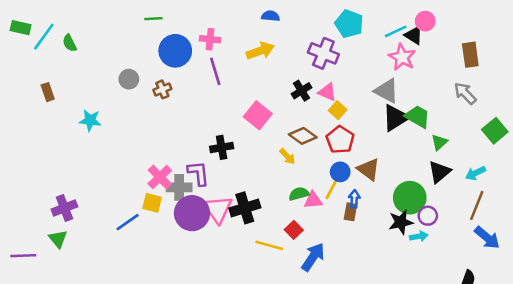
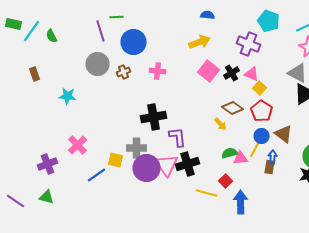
pink cross: (210, 39) -> (158, 71), moved
purple line: (215, 71) -> (100, 31), moved
gray circle: (129, 79) -> (98, 64), size x1.5
pink square: (258, 115) -> (208, 71), moved
black cross: (222, 147) -> (154, 117), moved, size x1.4
purple L-shape: (198, 173) -> (178, 137), moved
pink cross: (160, 177) -> (78, 145), moved
green triangle: (58, 239) -> (46, 197), moved, turned -35
purple line: (23, 256) -> (16, 201), turned 36
blue arrow: (313, 257) -> (240, 202), turned -35

